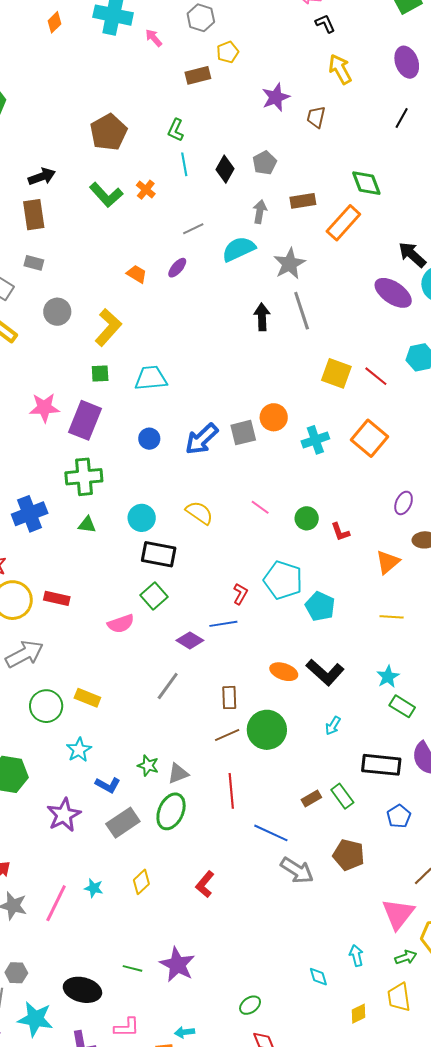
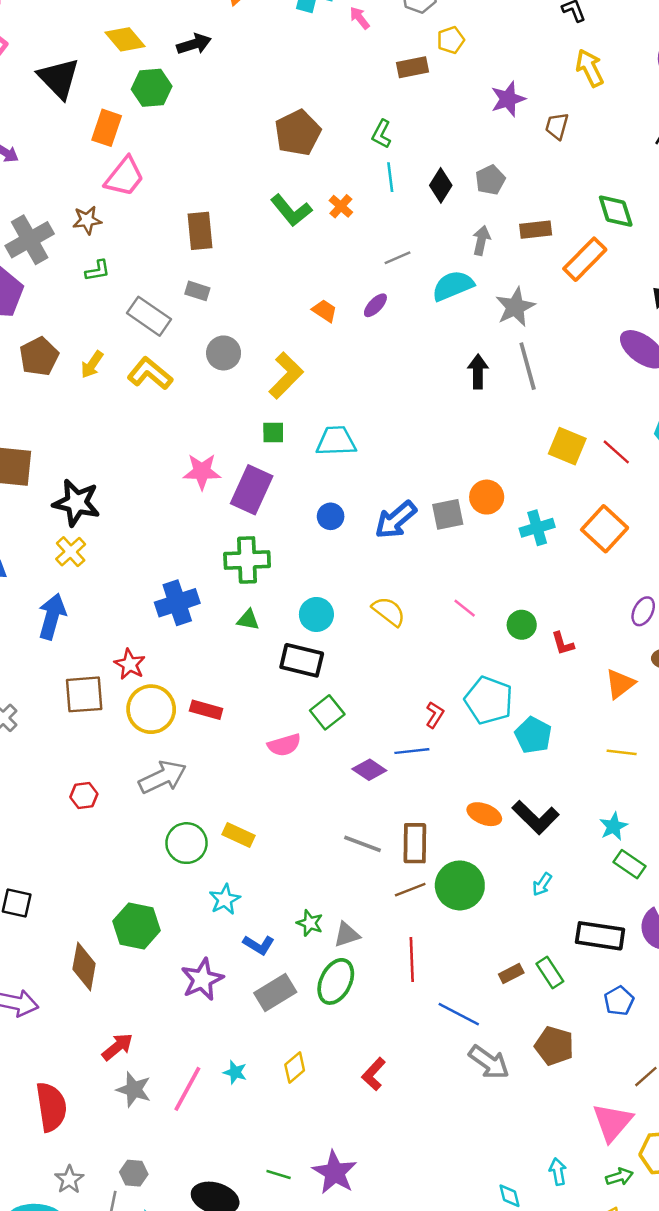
black arrow: (42, 177) -> (194, 44), moved
black rectangle: (159, 554) -> (302, 660), moved
gray line: (168, 686) -> (363, 844), moved, turned 72
brown rectangle: (229, 698) -> (415, 843), size x1.4

